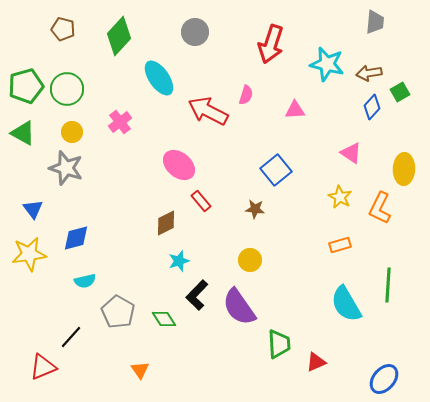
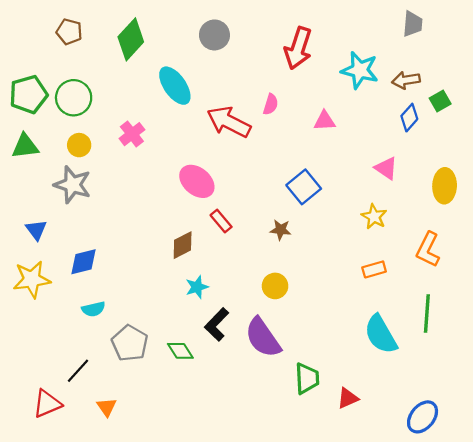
green triangle: (23, 133) -> (25, 146), turned -36
orange L-shape: (380, 208) -> (428, 250), moved
orange triangle: (140, 370) -> (107, 407), moved

